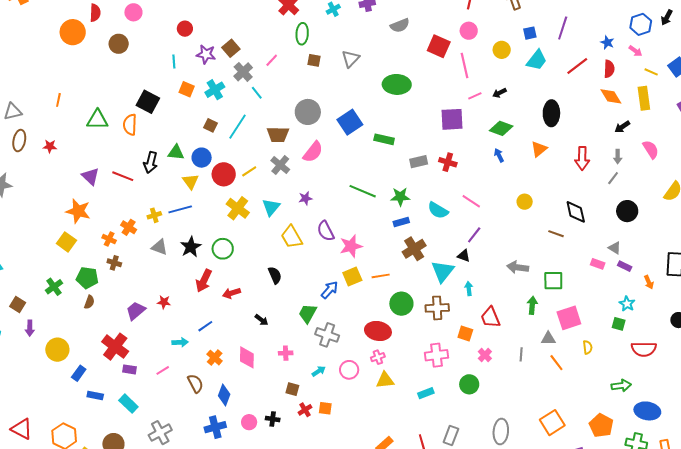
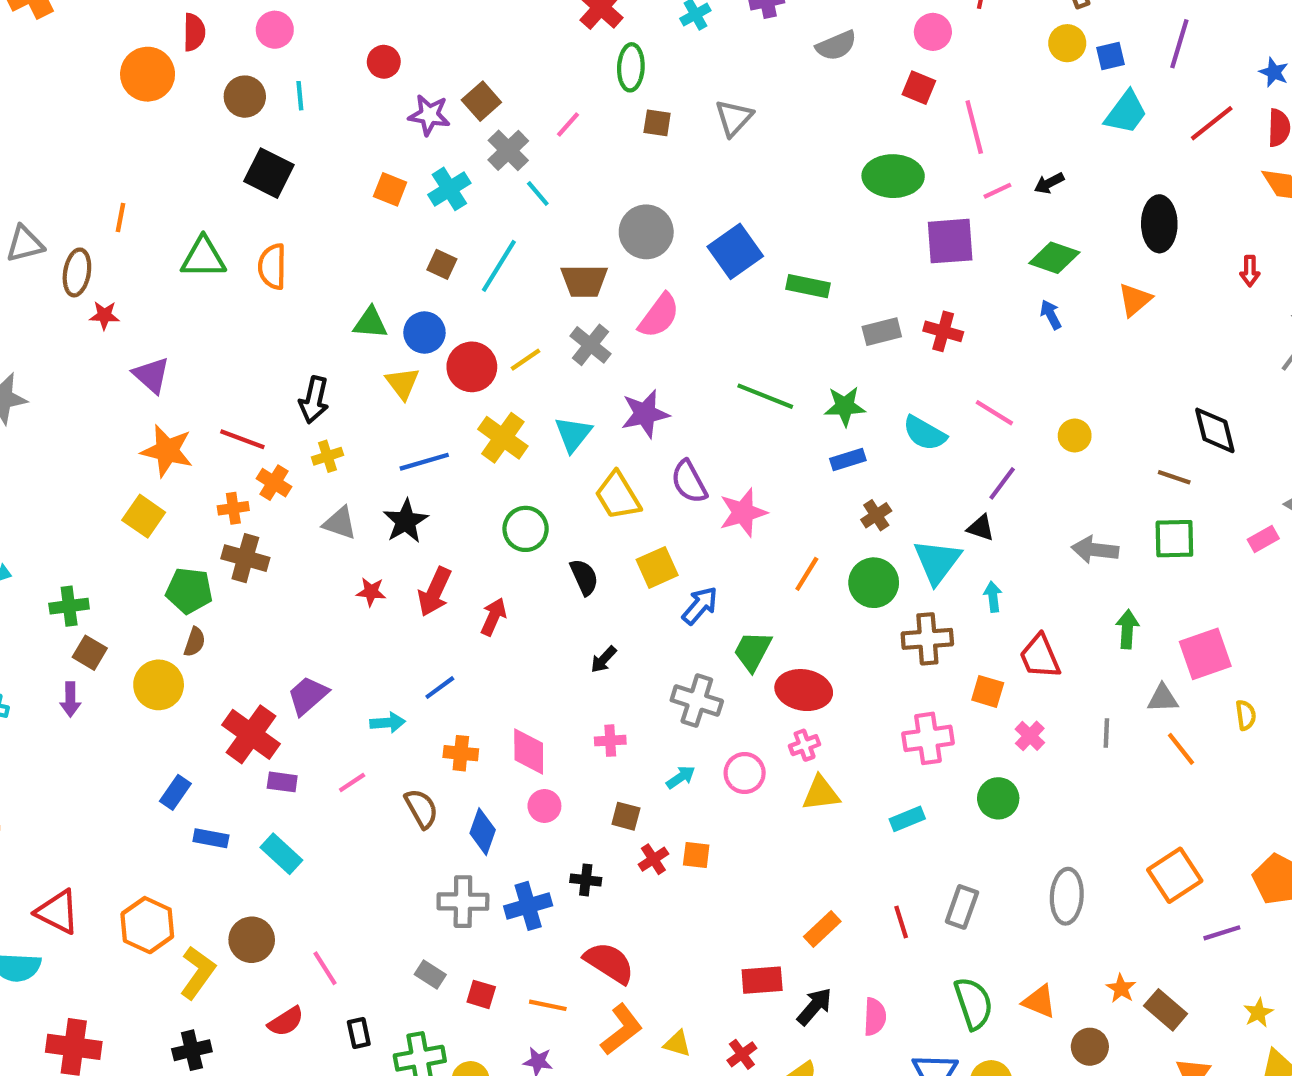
pink circle: (469, 31) -> (933, 32), moved
red square: (439, 46) -> (919, 88), size x0.7
yellow circle: (502, 50) -> (1067, 43), moved
cyan line: (174, 62) -> (300, 96), moved
green ellipse: (397, 84) -> (893, 176), moved
black square: (148, 102) -> (269, 173), moved
brown ellipse: (19, 141) -> (77, 272), moved
red arrow: (582, 158) -> (1250, 271), moved, size x0.6
black arrow: (151, 162) -> (314, 400), moved
purple triangle: (90, 176) -> (151, 375), moved
red line: (123, 176) -> (242, 439), moved
purple star: (305, 198) -> (645, 414), size x1.6
yellow circle: (525, 202) -> (1075, 436), moved
blue line: (180, 209) -> (424, 462), moved
orange cross: (109, 239) -> (233, 508), turned -32
green circle: (223, 249) -> (526, 529), moved
brown cross: (414, 249) -> (876, 515), size x0.6
brown cross: (114, 263) -> (245, 558), size x1.5
pink rectangle: (598, 264) -> (1263, 539), turned -48
orange line: (381, 276) -> (807, 574), turned -48
yellow square: (352, 277) -> (657, 567), moved
green square: (553, 281) -> (1174, 539), moved
green cross: (54, 287) -> (69, 606), moved, turned 30
red arrow: (231, 293) -> (493, 617), turned 132
red star: (164, 302) -> (371, 592), moved
green circle: (401, 304) -> (874, 583), moved
brown square: (18, 305) -> (90, 653), moved
purple trapezoid: (136, 311) -> (308, 696), moved
green trapezoid: (308, 313) -> (753, 651), moved
black arrow: (261, 320) -> (604, 659), moved, turned 96
yellow circle: (57, 350) -> (159, 685), moved
orange cross: (215, 358) -> (461, 753), turned -35
pink circle: (249, 422) -> (544, 806), moved
blue cross: (215, 427) -> (528, 906), moved
gray cross: (160, 433) -> (463, 902), moved, turned 30

